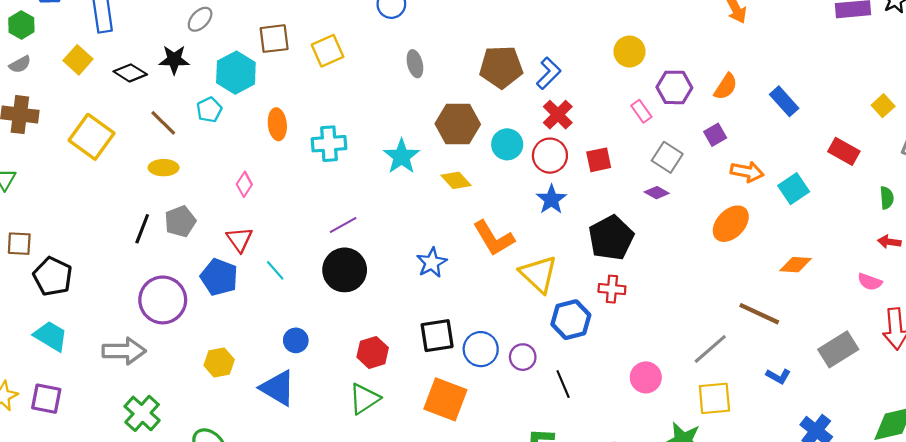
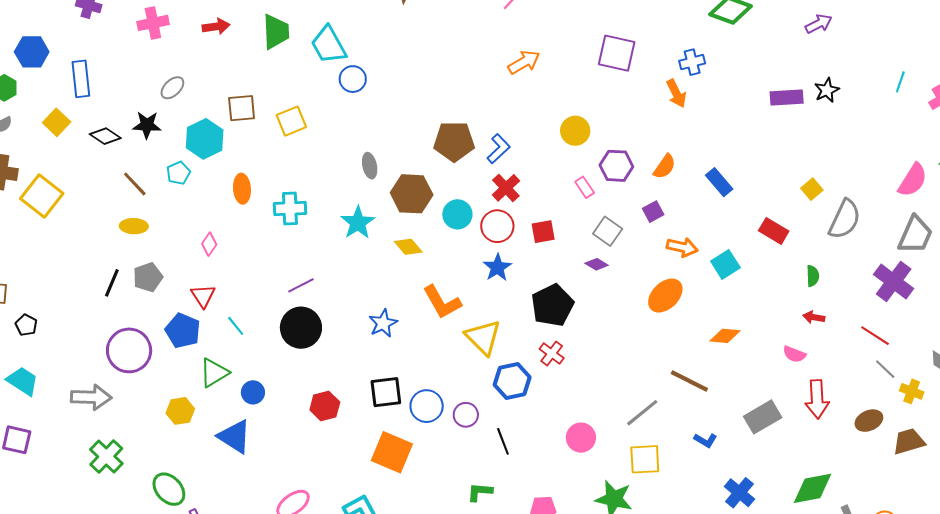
gray ellipse: (415, 64) -> (370, 166), moved
yellow square: (92, 137) -> (42, 196), moved
black pentagon: (53, 276) -> (26, 325), size x0.6
red cross: (612, 289) -> (552, 354), turned 30
green triangle: (364, 399) -> (214, 373), moved

